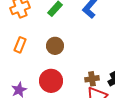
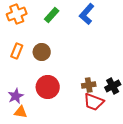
brown circle: (55, 46) -> (42, 52), moved

